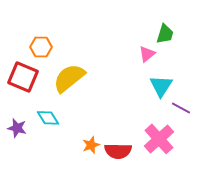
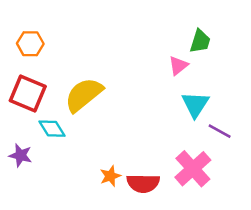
orange hexagon: (41, 47) -> (30, 44), moved
cyan diamond: (48, 118) -> (52, 129), moved

